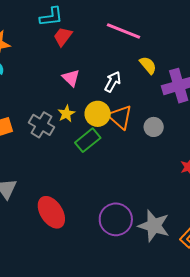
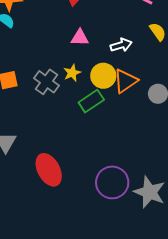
pink triangle: (71, 78) -> (80, 38), turned -48
white arrow: (113, 82) -> (121, 45), turned 40
orange triangle: (120, 117) -> (125, 81), turned 40

